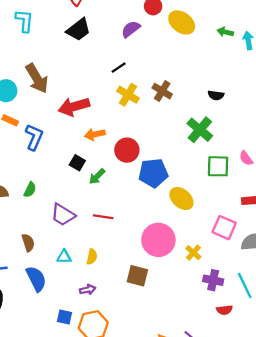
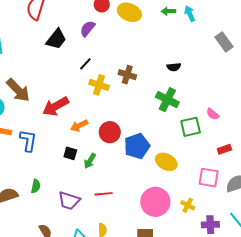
black trapezoid: (78, 30) -> (56, 39), moved

